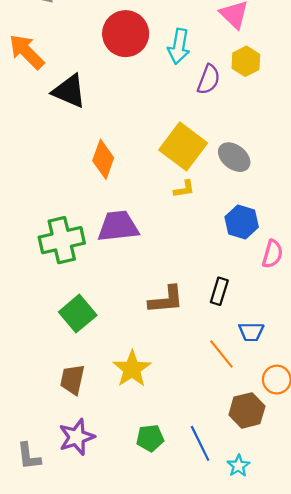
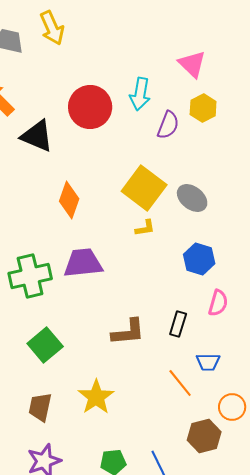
red circle: (126, 34) -> (90, 107), moved
pink semicircle: (272, 254) -> (218, 303), moved

